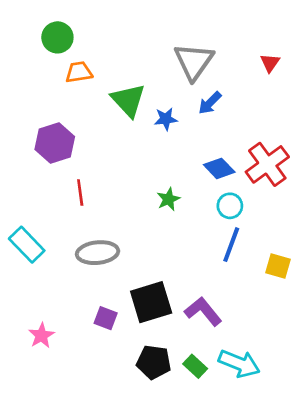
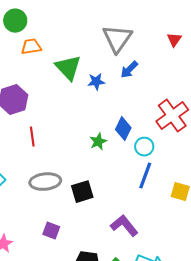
blue diamond: (219, 168) -> (123, 129), moved, turned 70
black square: (151, 302) -> (82, 192), moved, size x0.7

